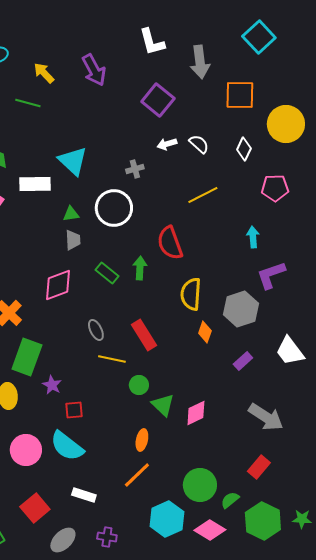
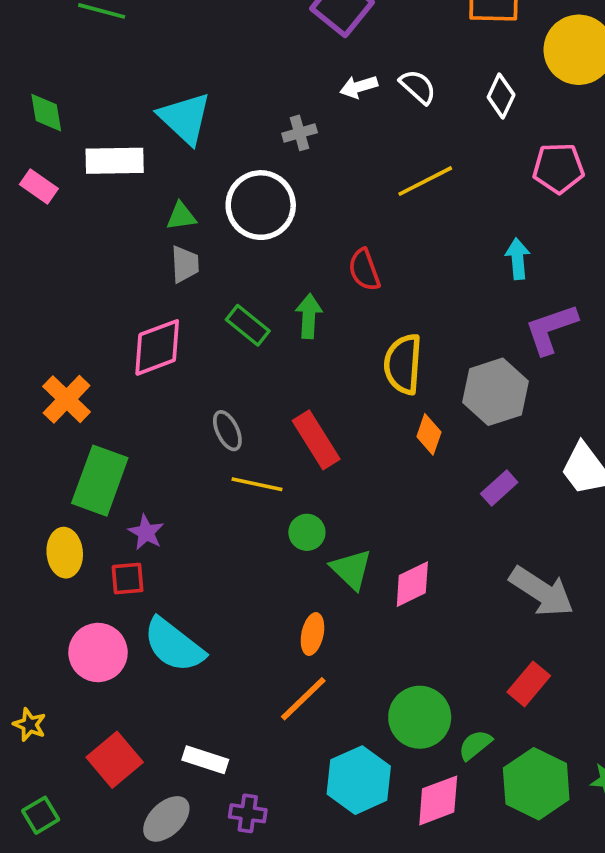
red semicircle: (170, 243) -> (364, 270), size x0.7
red square: (74, 410) -> (128, 579), moved
white rectangle: (84, 495) -> (205, 760), moved
pink diamond: (210, 530) -> (438, 800), turned -52

